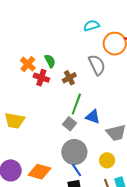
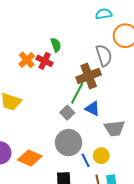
orange cross: (28, 64) -> (27, 60), moved
brown cross: (69, 78) -> (89, 76), moved, size x1.6
blue line: (77, 170) -> (86, 160), moved

